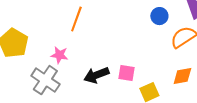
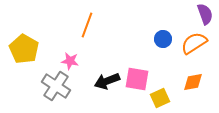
blue circle: (159, 16) -> (163, 39), moved
pink square: (126, 73) -> (137, 79), size x1.4

